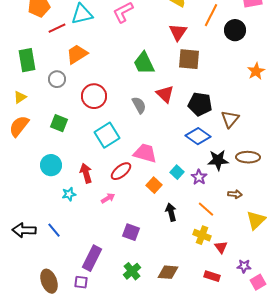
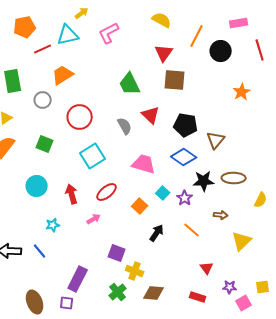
pink trapezoid: (145, 153) -> (144, 164), moved
cyan star: (69, 194) -> (53, 225), moved
black arrow: (171, 212) -> (157, 233), turned 48
yellow cross: (202, 235) -> (135, 271), moved

